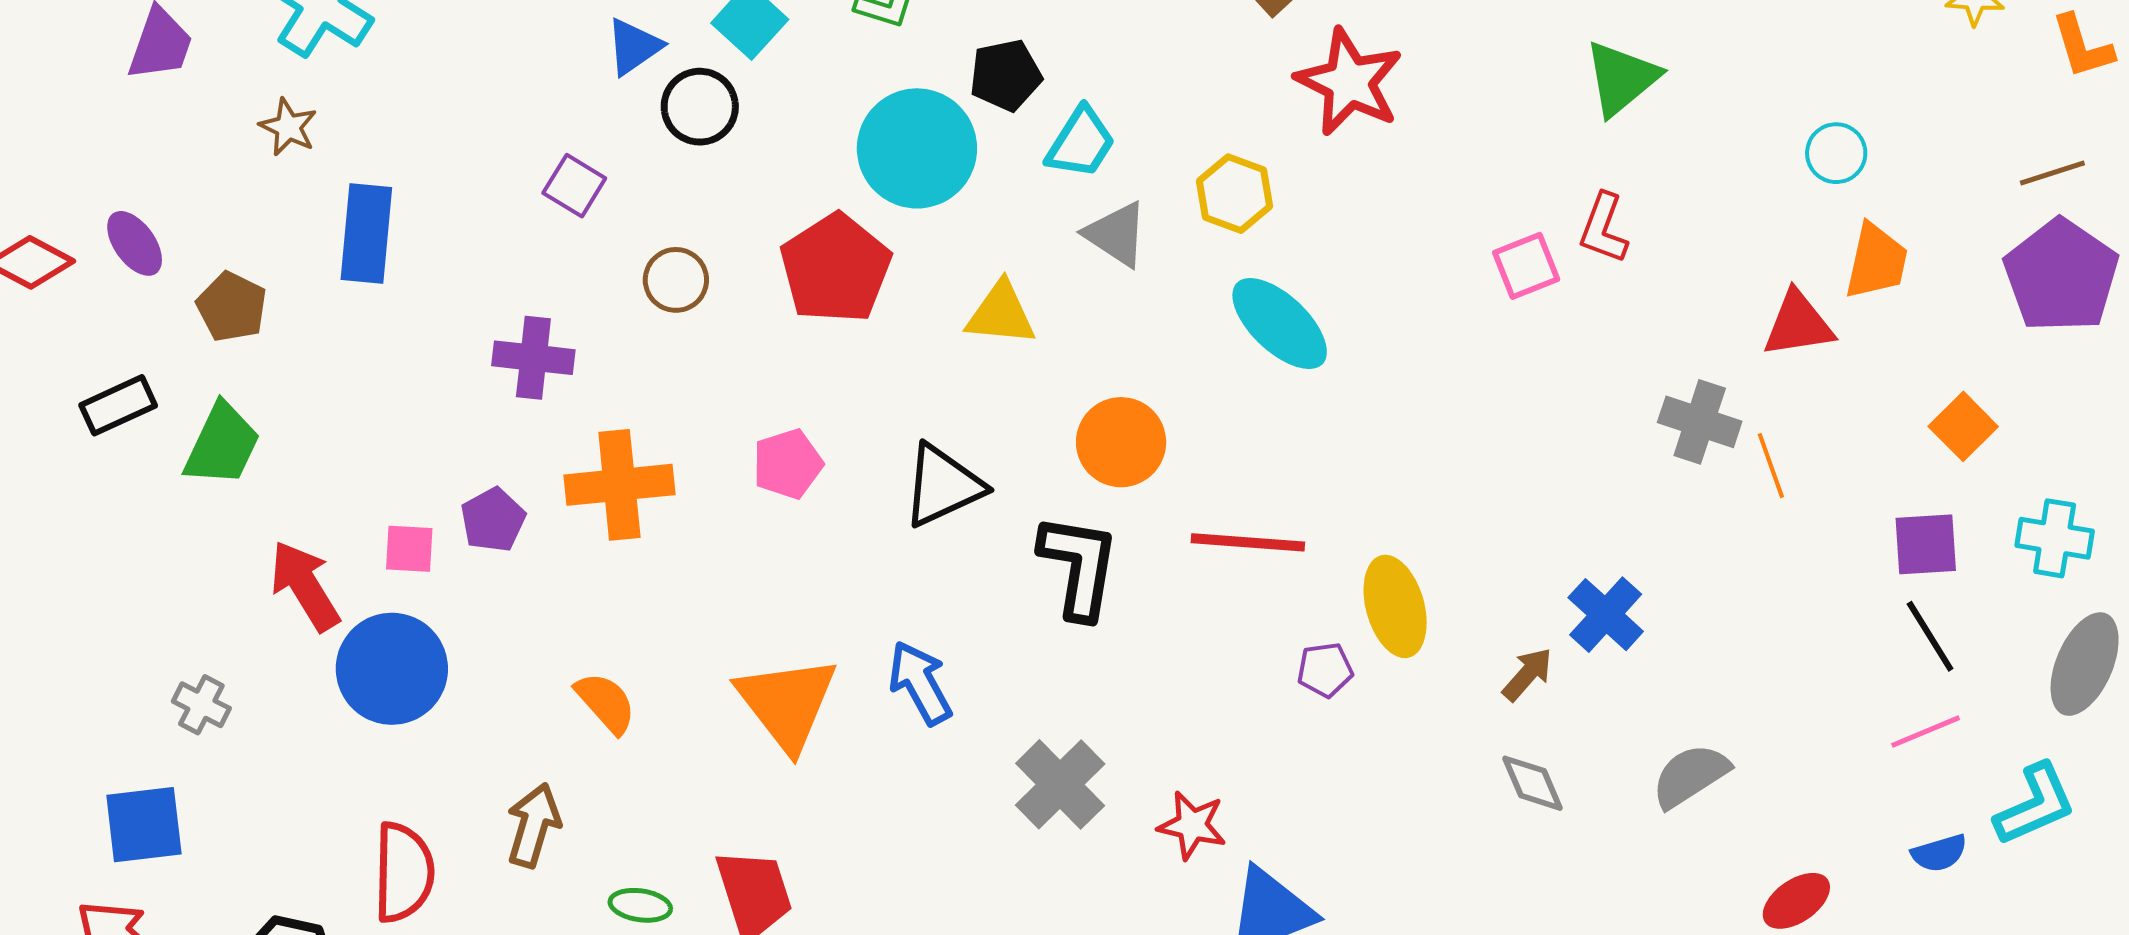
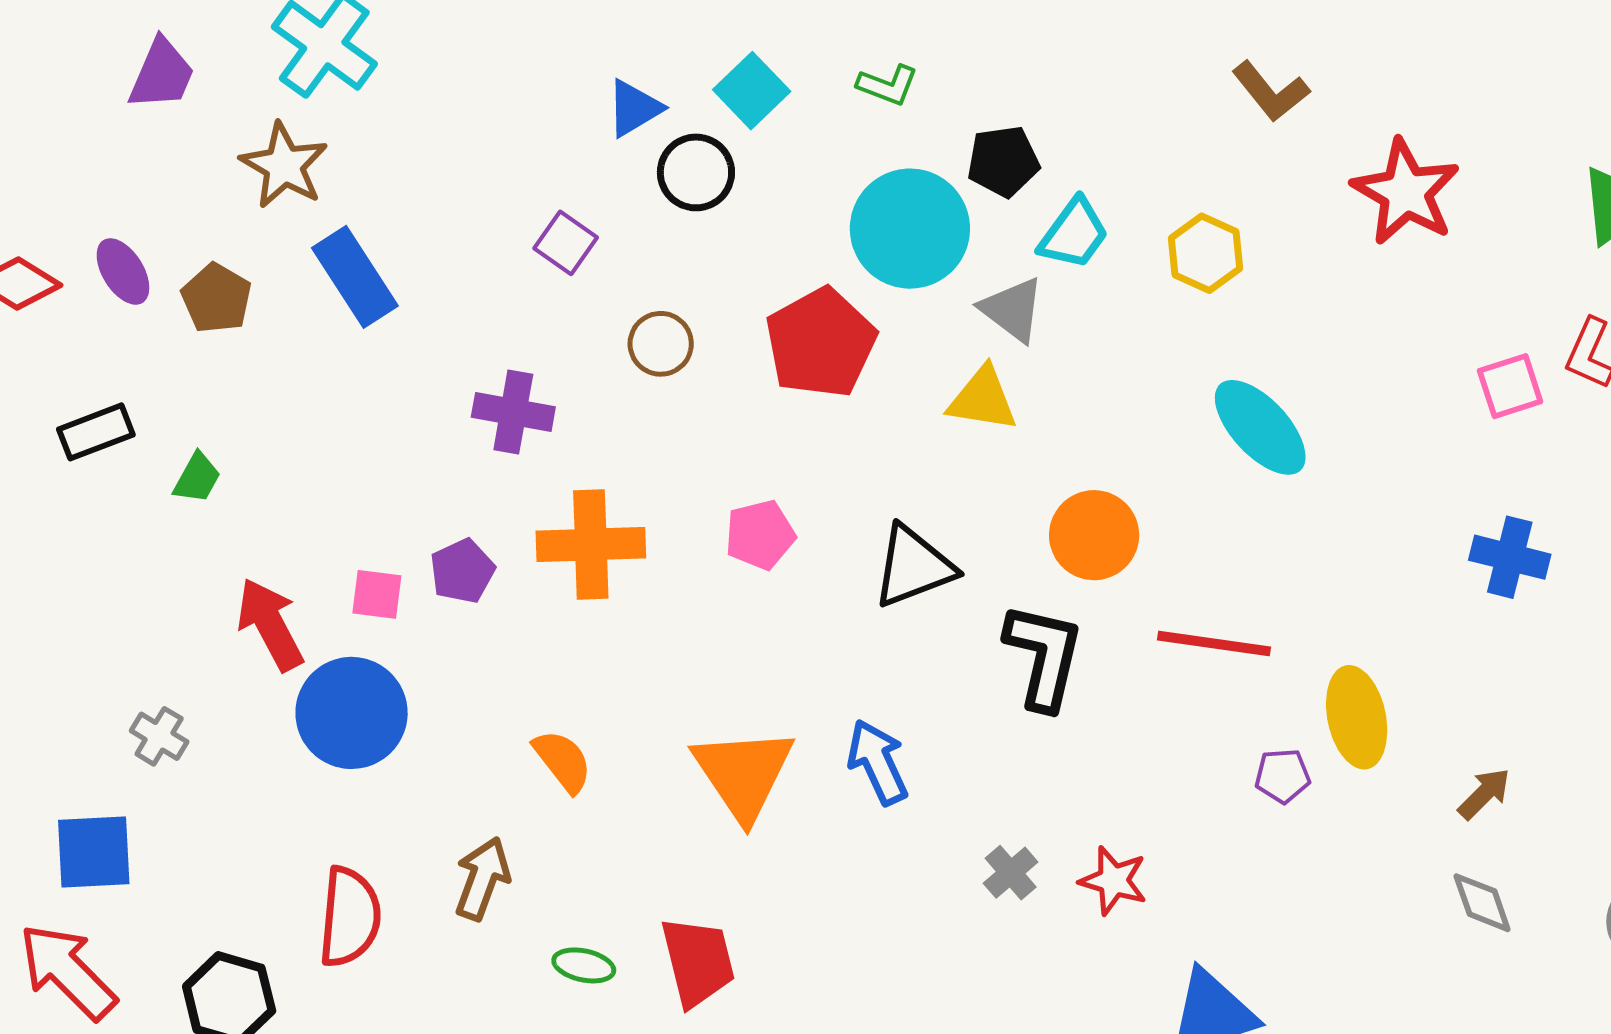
red star: (1349, 82) -> (1406, 192), moved
brown star: (288, 127) -> (284, 166), size x1.5
yellow hexagon: (1234, 194) -> (1206, 253), moved
blue rectangle: (366, 233) -> (355, 277), turned -42
gray triangle: (1116, 234) -> (1012, 310), moved
brown pentagon: (232, 307) -> (216, 298), moved
green trapezoid: (222, 445) -> (197, 478), size x0.6
blue cross: (1606, 615) -> (1510, 557), moved, turned -32
gray cross: (1060, 784) -> (1011, 873), size x0.6
red star: (1192, 825) -> (1113, 881), moved

